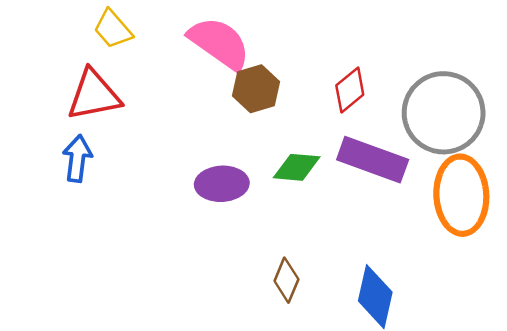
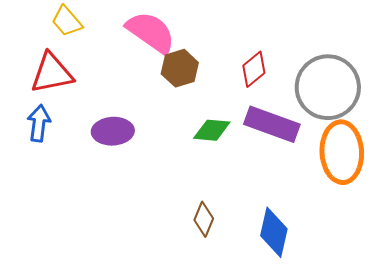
purple ellipse: (222, 184) -> (113, 131), moved

